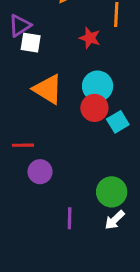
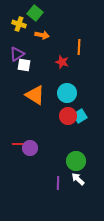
red circle: (94, 108) -> (68, 116), moved
red line: (23, 145) -> (19, 144), moved
purple line: (70, 218) -> (58, 183), moved
white arrow: (115, 220) -> (78, 179), turned 88

